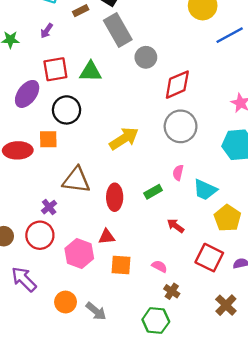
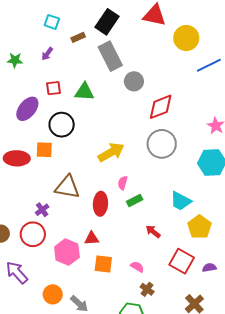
red square: (55, 69) -> (53, 88), size x0.7
pink semicircle: (178, 173) -> (123, 183), moved

